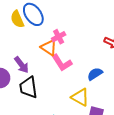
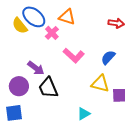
pink cross: (59, 37) -> (52, 33), moved
orange triangle: (49, 47) -> (67, 17), moved

